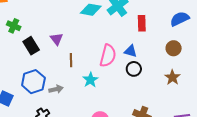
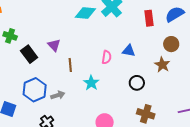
red rectangle: (142, 23) -> (149, 18), moved
pink semicircle: (108, 56) -> (106, 57), size x0.6
black circle: (134, 69) -> (137, 83), moved
brown star: (172, 77) -> (162, 65), moved

